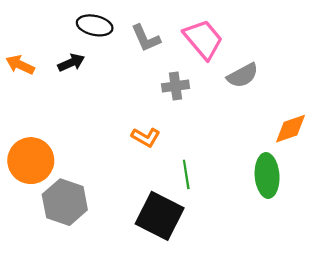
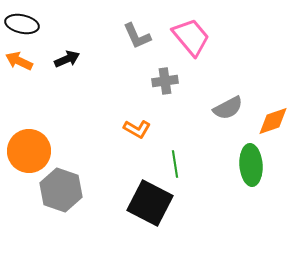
black ellipse: (95, 25) -> (22, 24), moved
gray semicircle: (243, 75) -> (228, 108), moved

